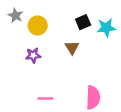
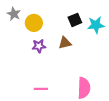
brown triangle: (72, 48) -> (65, 43), turned 48
purple star: (33, 55) -> (39, 46), moved

